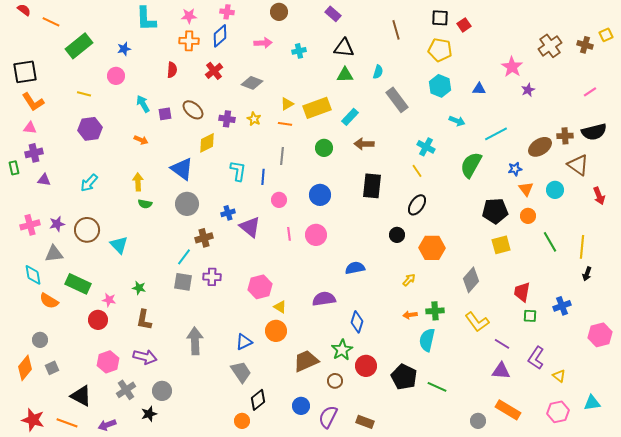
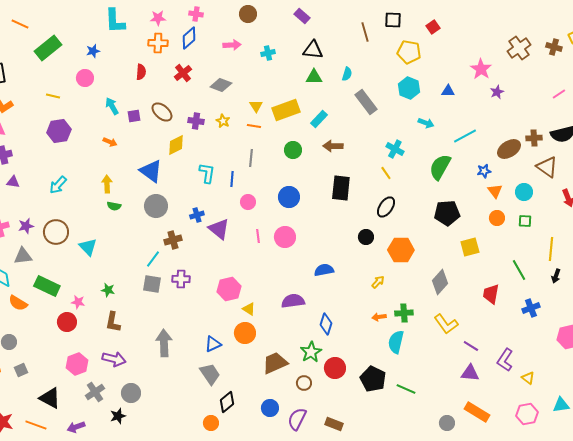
black square: (440, 18) -> (393, 20), moved
yellow triangle: (287, 104) -> (256, 106), turned -32
black pentagon: (495, 211) -> (447, 213), moved
green line: (550, 242) -> (519, 270), moved
green square: (530, 316) -> (525, 221), moved

